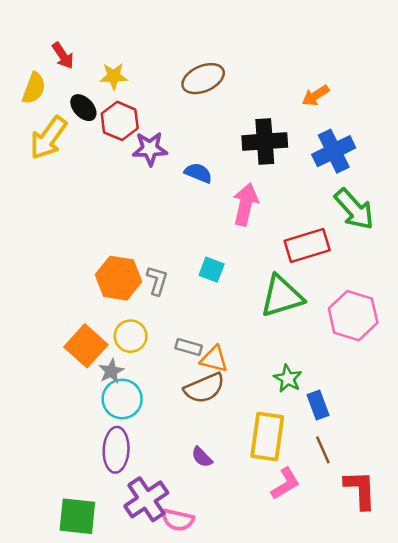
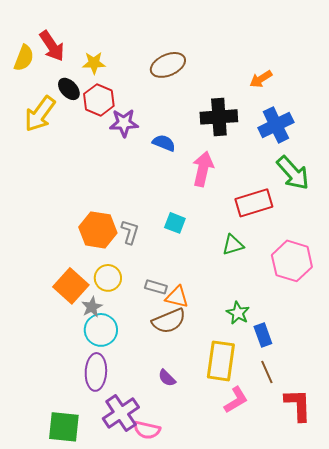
red arrow: (63, 56) -> (52, 46), size x1.4
yellow semicircle: (34, 88) -> (24, 58), moved
green triangle: (282, 296) -> (233, 245), size x0.6

